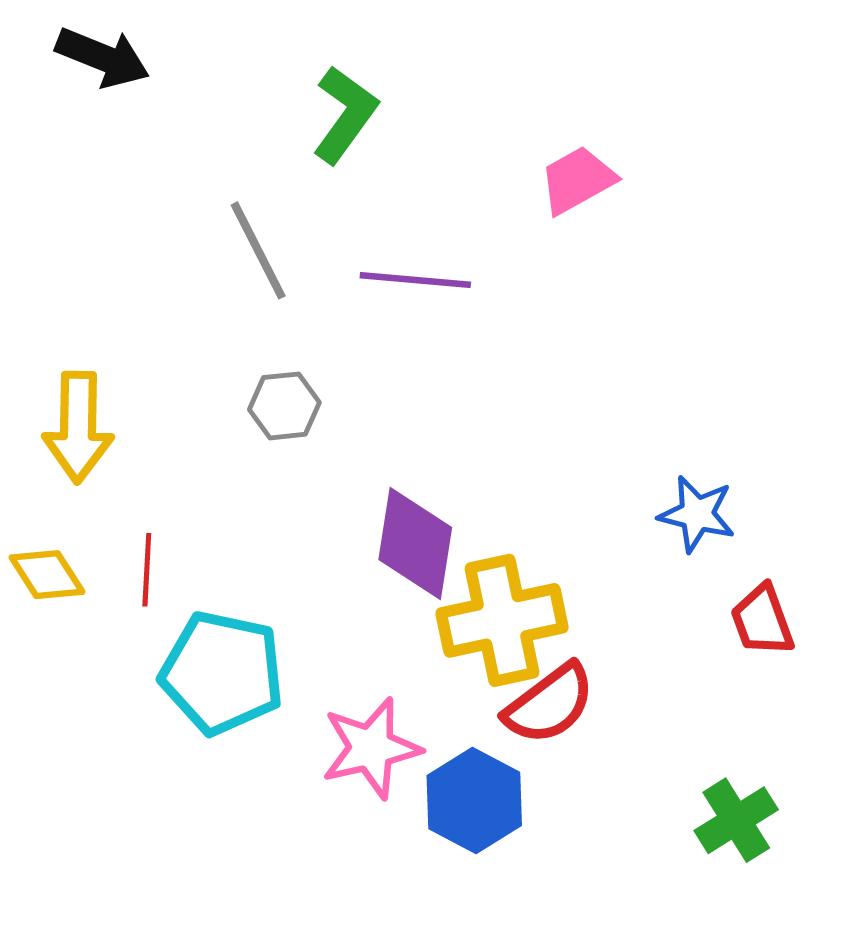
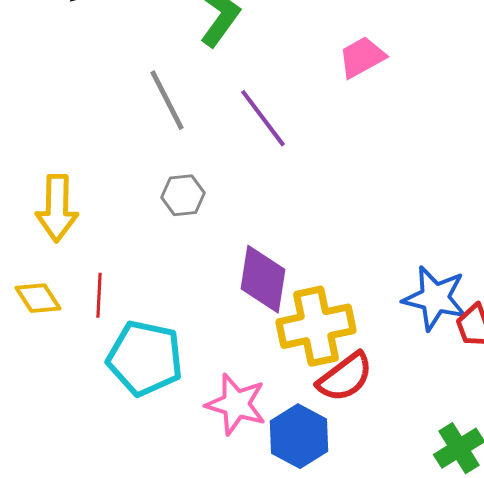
purple line: (415, 280) -> (263, 118), turned 48
blue star: (697, 514) -> (435, 298), moved, size x1.4
pink star: (371, 748) -> (236, 404), turned 30

